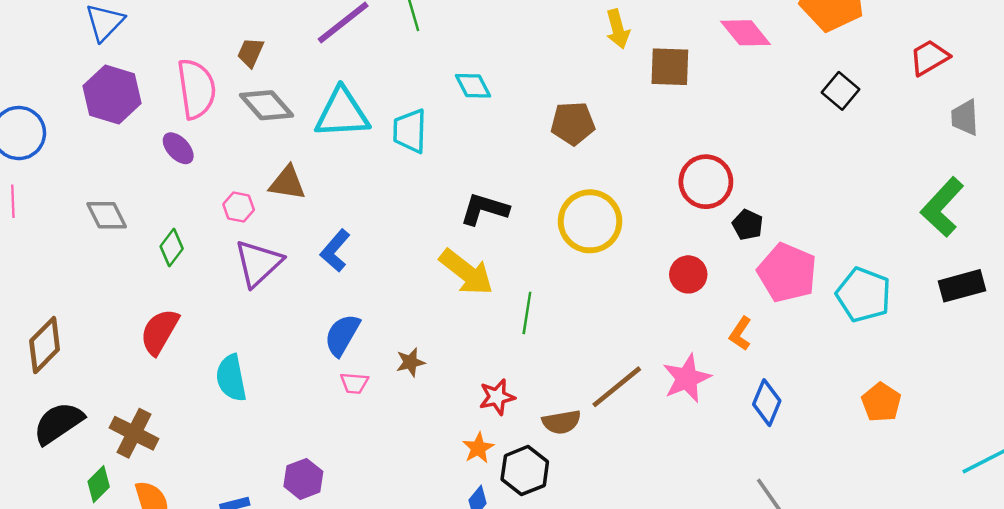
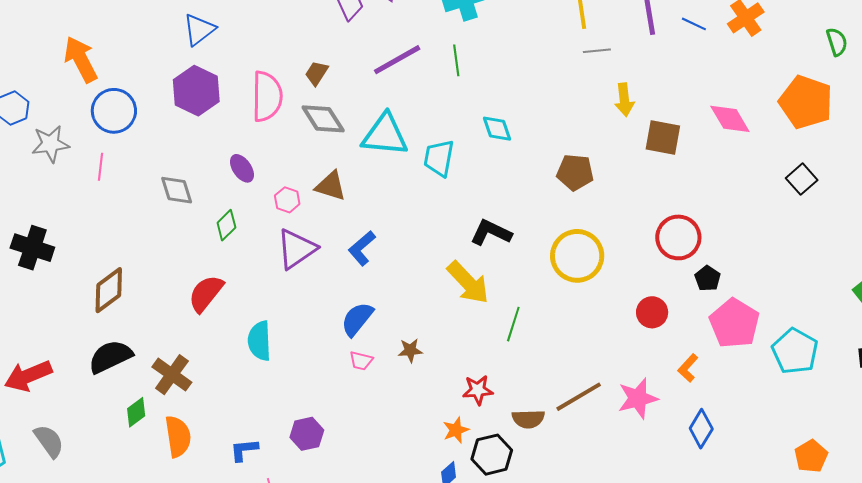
purple ellipse: (178, 148) -> (242, 168), moved
orange pentagon: (881, 402) -> (811, 456), moved

